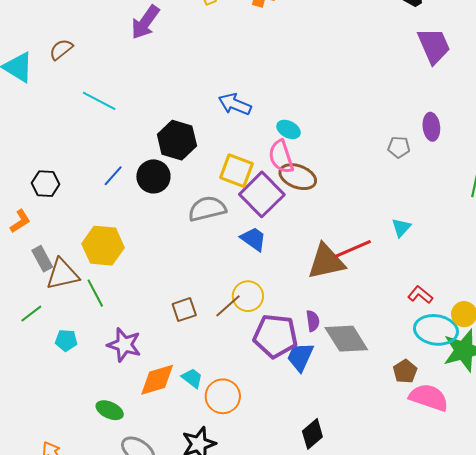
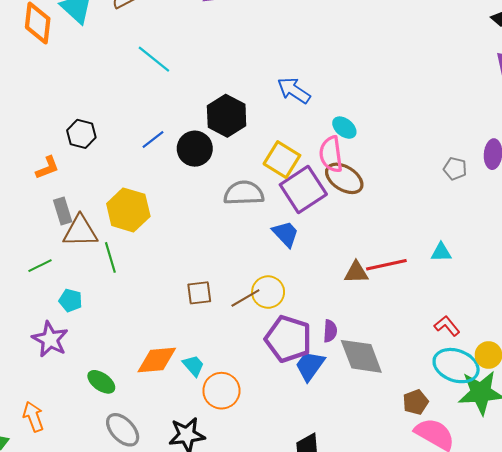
cyan triangle: (401, 228) -> (441, 252), turned 35
brown triangle: (326, 262) -> (356, 272), size x0.6
purple star: (124, 345) -> (50, 339), moved

